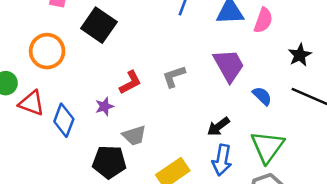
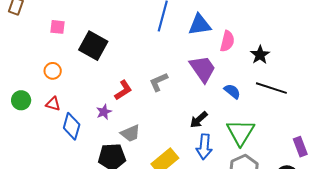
pink semicircle: (263, 20) -> (227, 41), moved
orange circle: (47, 51) -> (53, 71), size x0.6
red triangle: (31, 103) -> (53, 104), moved, size x0.7

